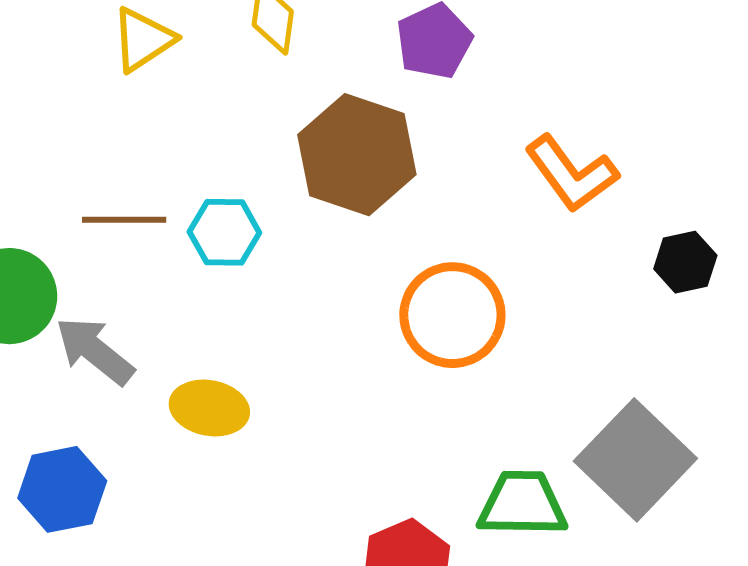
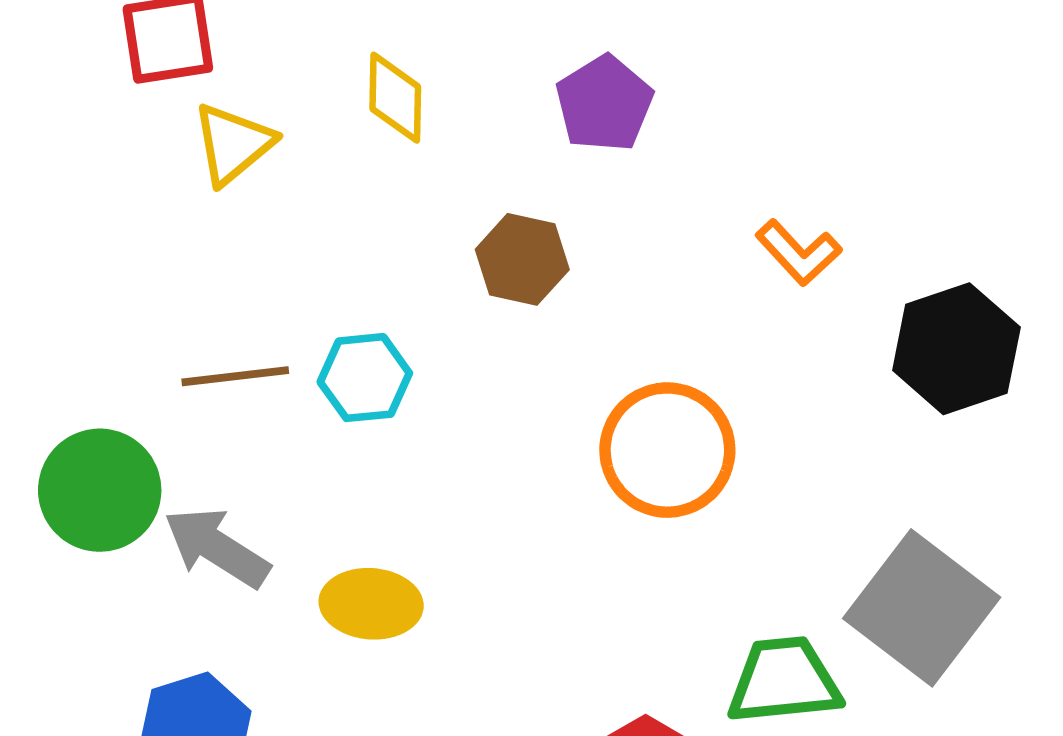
brown hexagon: (357, 155) -> (522, 259), size x0.6
orange L-shape: (571, 174) -> (799, 253), size x0.7
black hexagon: (685, 262) -> (956, 349), size x1.6

